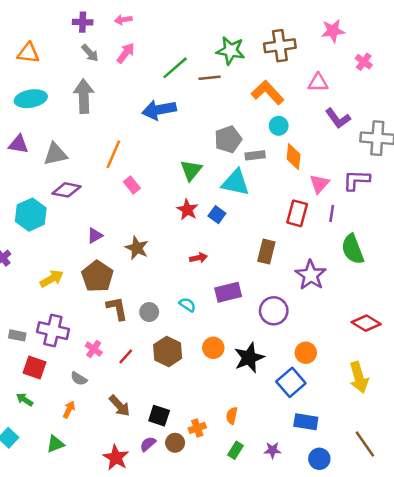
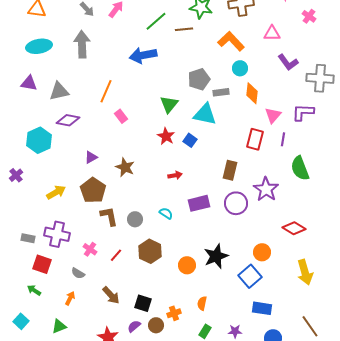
purple circle: (274, 311) -> (236, 203), moved
red diamond: (366, 323) -> (294, 228), moved
orange circle: (213, 348) -> (187, 265), moved

